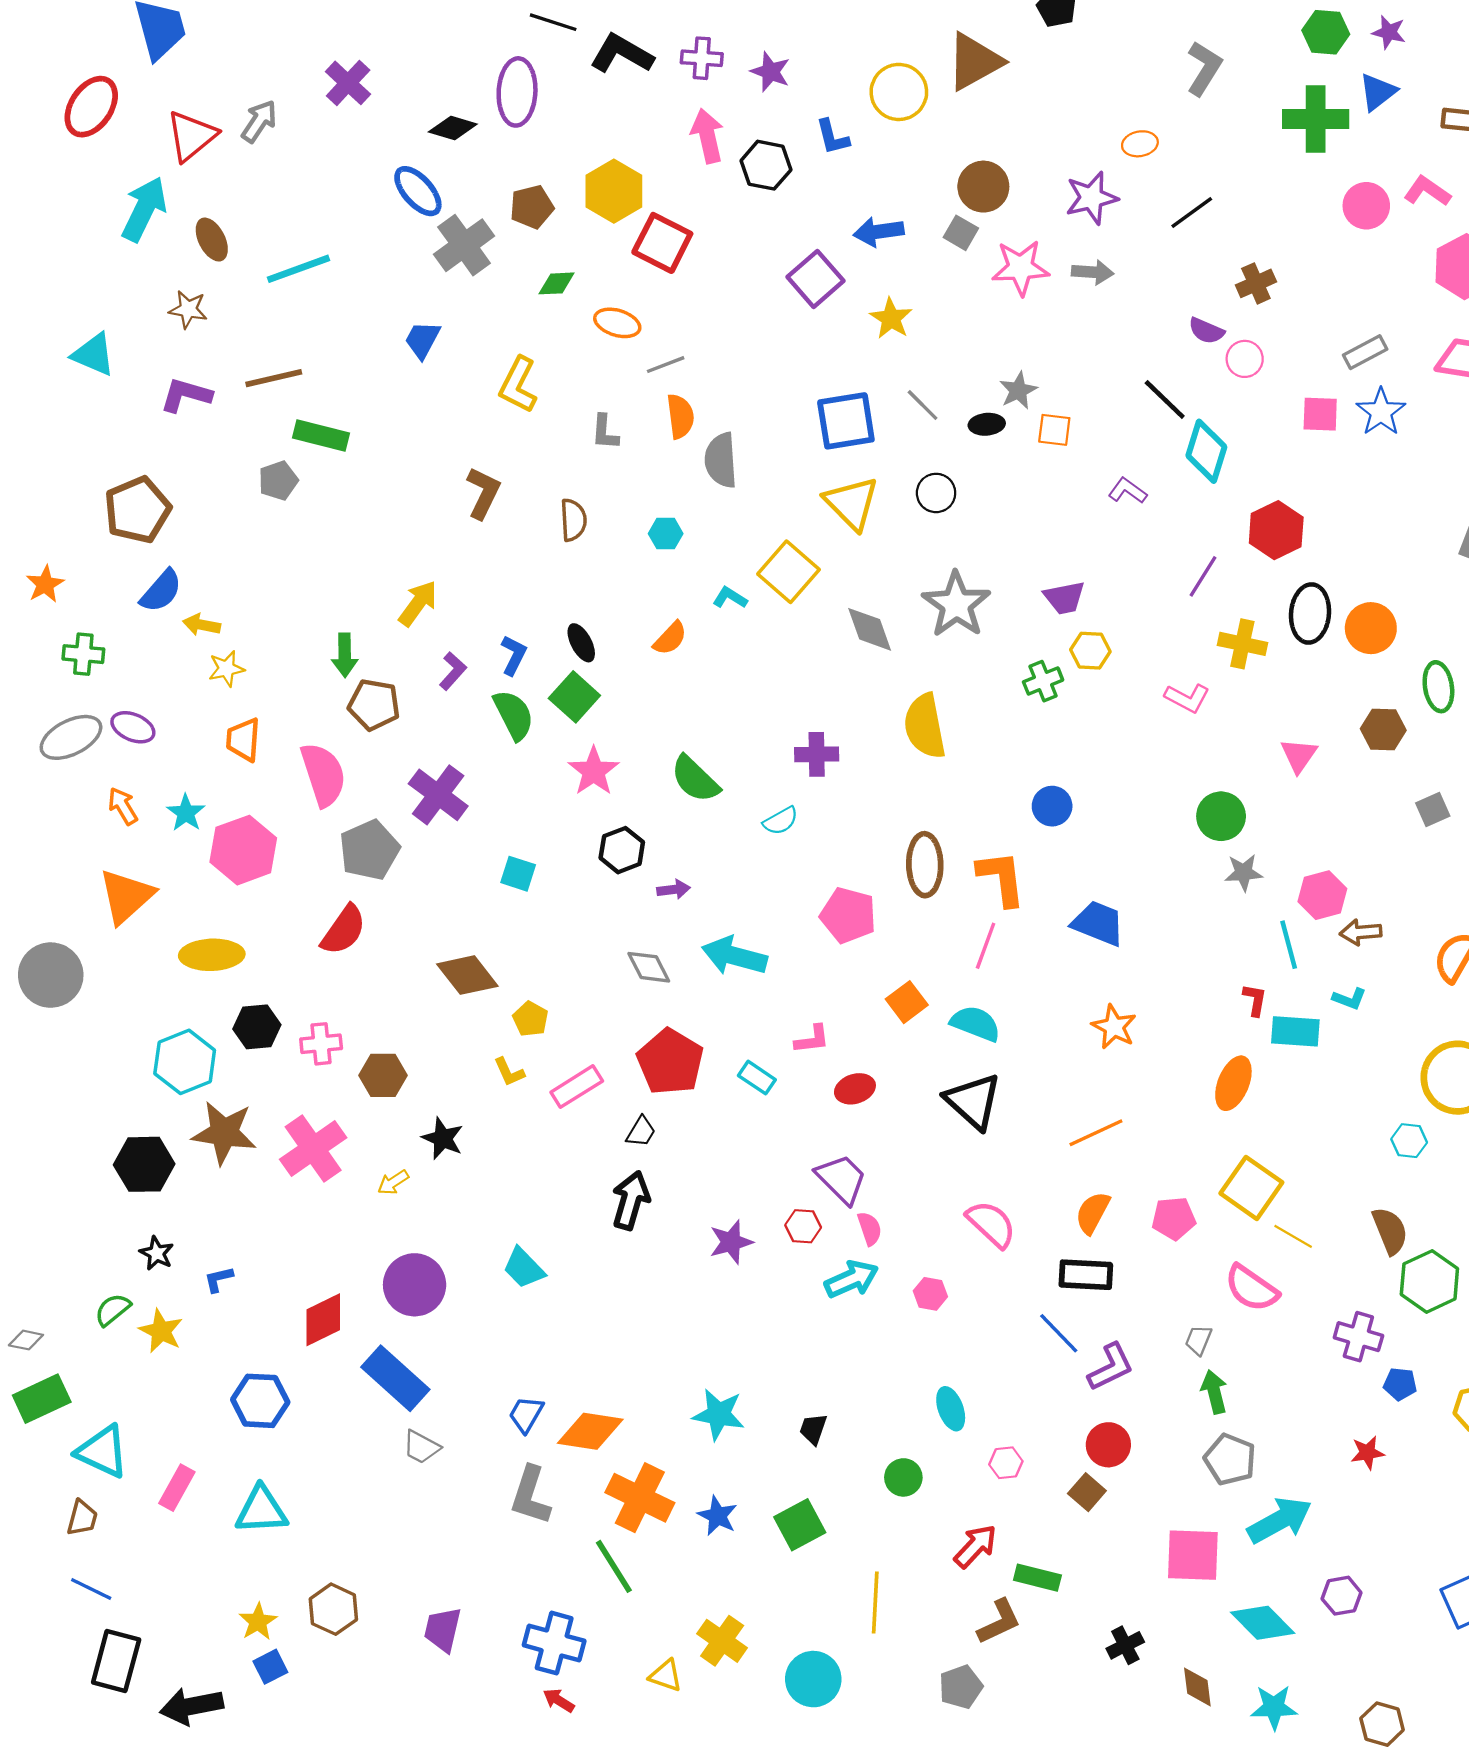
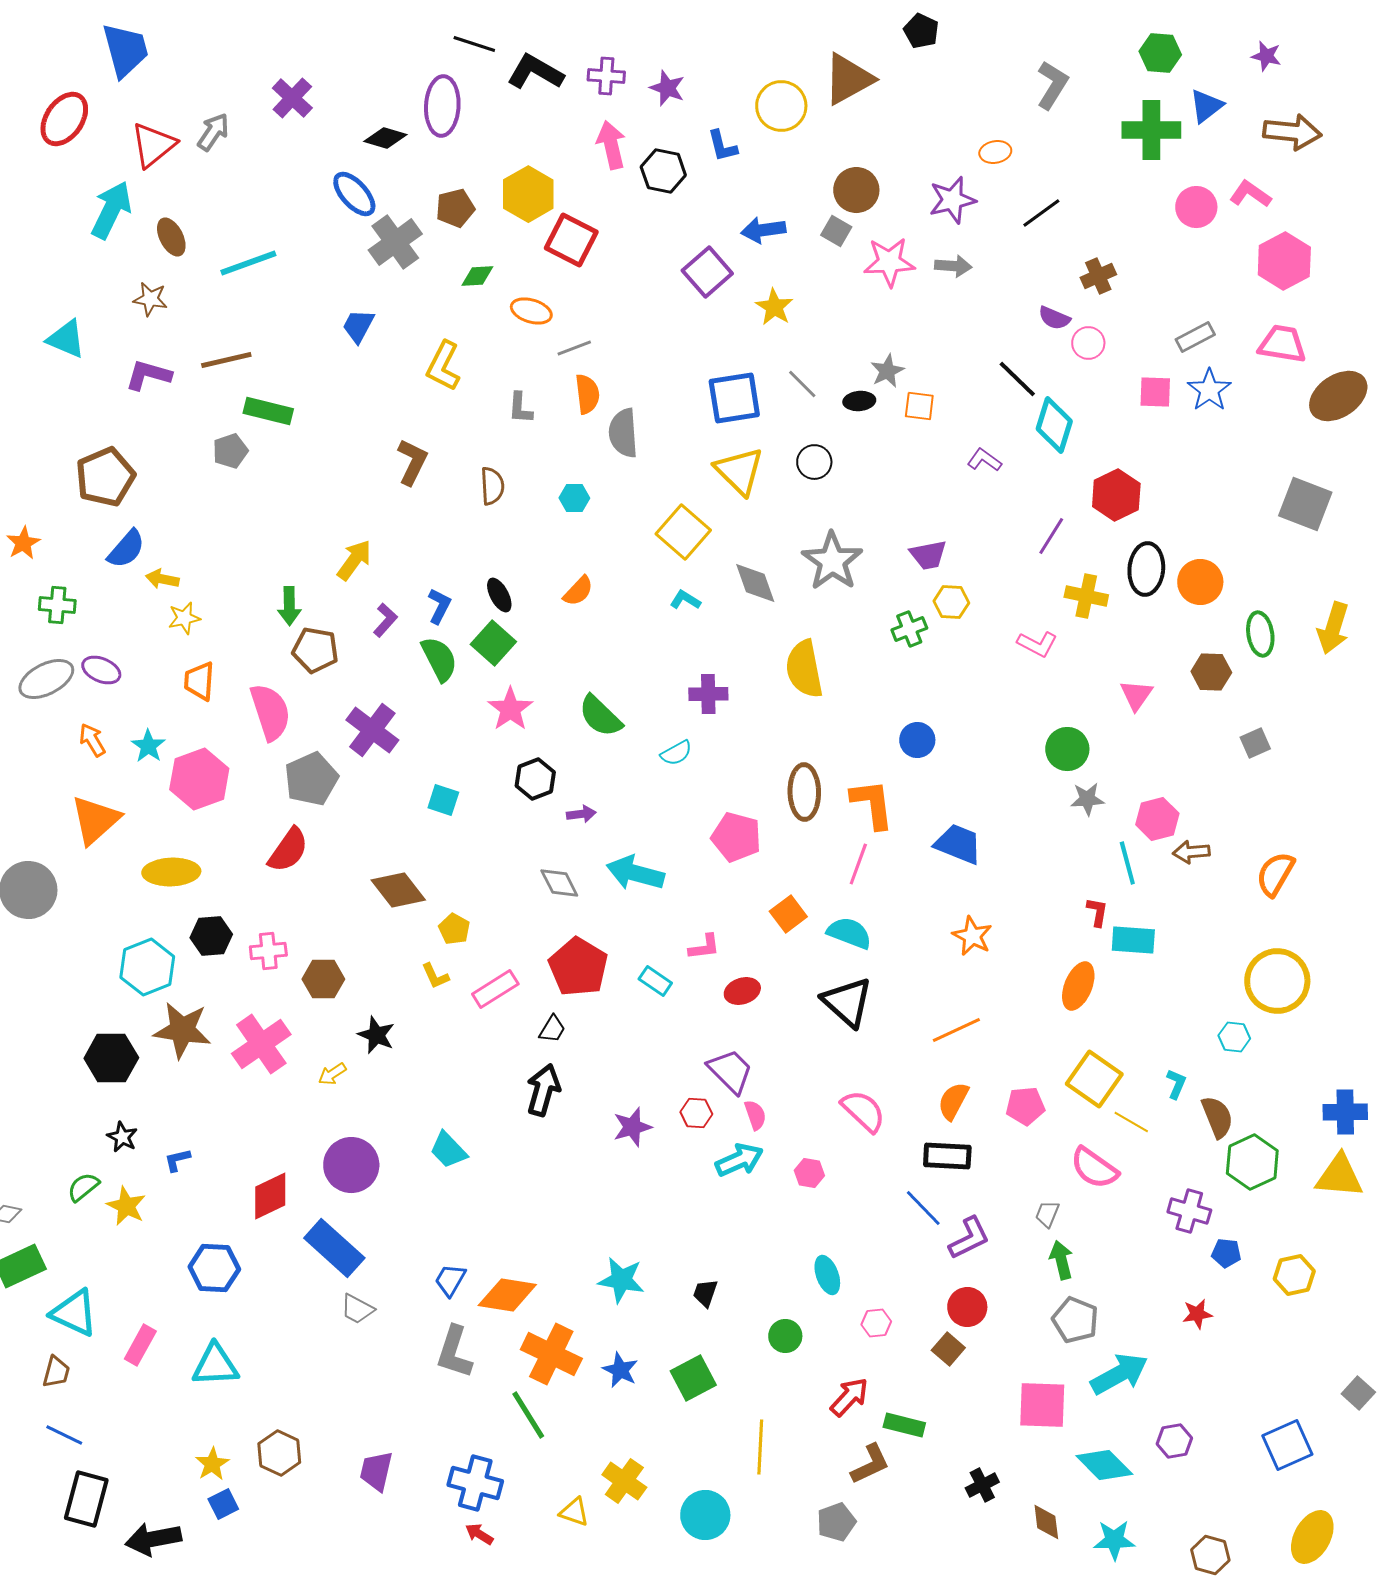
purple star: (1389, 32) -> (1266, 56), moved
cyan L-shape: (730, 598) -> (685, 600), moved
cyan L-shape: (1349, 999) -> (1176, 1084), moved, turned -88

